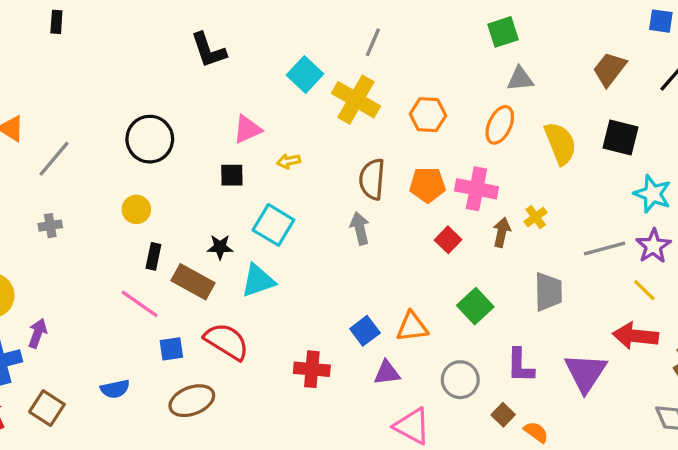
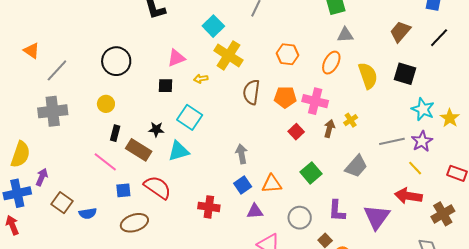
yellow cross: (356, 100) -> (228, 55), moved
gray cross: (50, 226) -> (53, 111), size x2.0
gray arrow: (360, 228) -> (242, 154), moved
gray trapezoid: (548, 292) -> (356, 166), turned 40
brown square: (47, 408) -> (62, 203), moved

